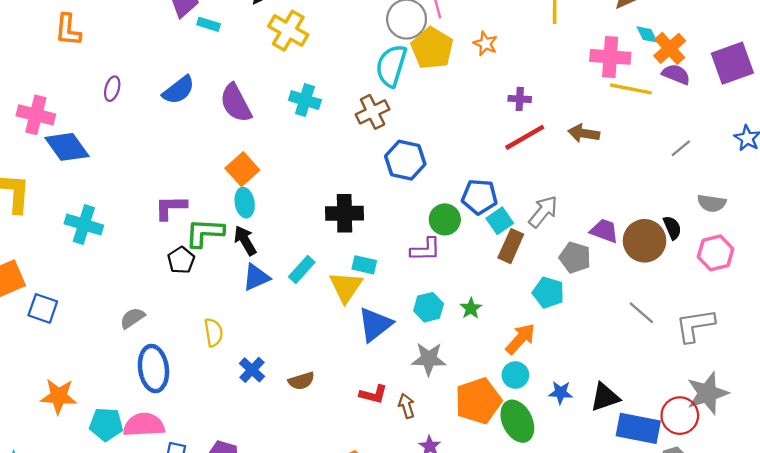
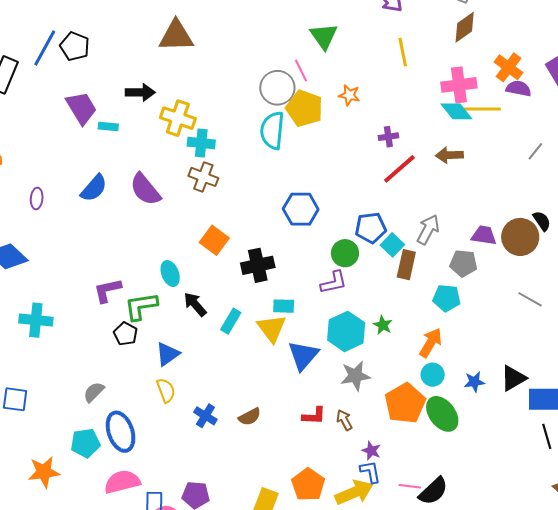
cyan diamond: (647, 34) -> (456, 111), moved, size x1.5
cyan cross: (305, 100) -> (201, 143), moved
brown cross: (373, 112) -> (203, 177), moved, turned -32
orange square: (242, 169) -> (214, 240), moved
black arrow: (245, 241) -> (195, 304), moved
blue triangle: (256, 277) -> (168, 354), moved
cyan hexagon: (429, 307) -> (346, 331), size x1.5
cyan pentagon: (106, 424) -> (85, 443), moved

